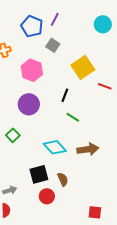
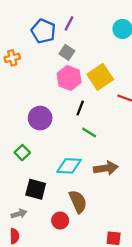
pink hexagon: (32, 70) -> (69, 78), moved
cyan diamond: (55, 147) -> (69, 166), turned -45
black square: (39, 174) -> (36, 189), moved, turned 30
brown semicircle: (63, 179) -> (78, 202), size x1.5

